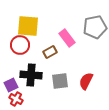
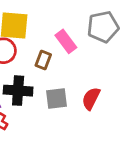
brown rectangle: (50, 52) -> (43, 60), turned -40

